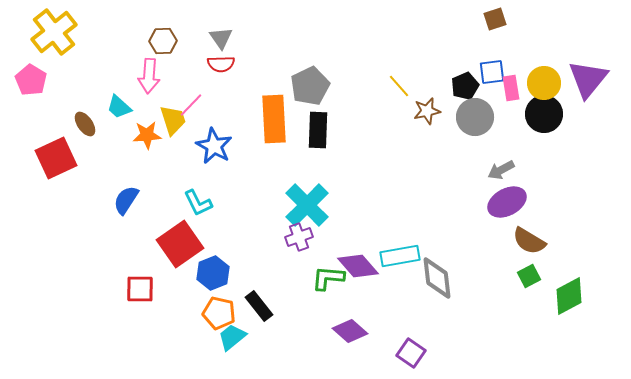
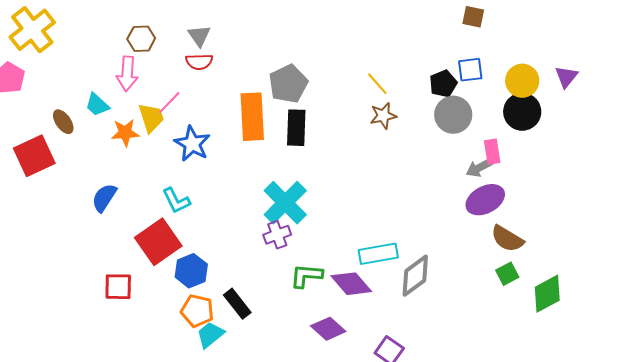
brown square: (495, 19) -> (473, 17), turned 30
purple triangle: (588, 79) -> (566, 77), size x0.6
pink rectangle: (511, 88) -> (492, 152), moved
brown star: (427, 111) -> (383, 116), moved
purple diamond: (358, 266) -> (351, 284), moved
gray diamond: (437, 278) -> (415, 276), turned 60

